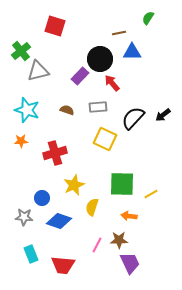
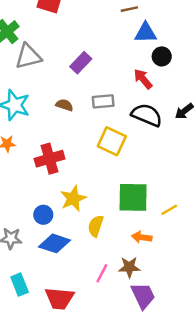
black circle: (100, 59) -> (162, 56), moved, size x0.6
red arrow: (112, 83) -> (143, 79), moved
black semicircle: (133, 118) -> (147, 115), turned 70
blue circle: (42, 198) -> (43, 215), moved

